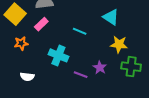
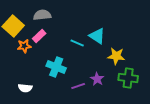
cyan triangle: (111, 17) -> (97, 36), moved
orange star: (21, 43) -> (24, 46), moved
purple line: (81, 75) -> (78, 86), turned -40

